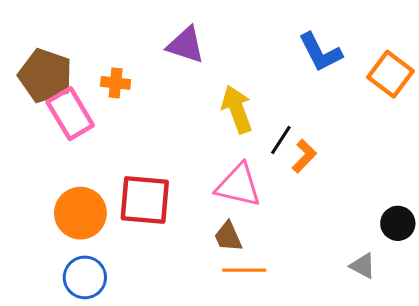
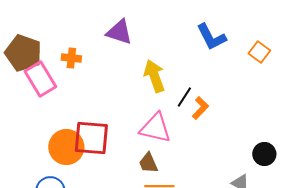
orange square: (391, 74) -> (259, 52), size x0.7
orange circle: (80, 213) -> (66, 147), moved

